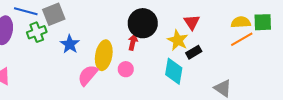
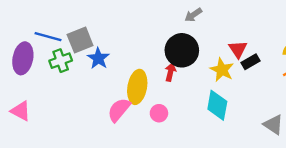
blue star: (70, 44) -> (98, 58), moved
black rectangle: (194, 52) -> (250, 62), moved
pink circle: (126, 69) -> (159, 113), moved

